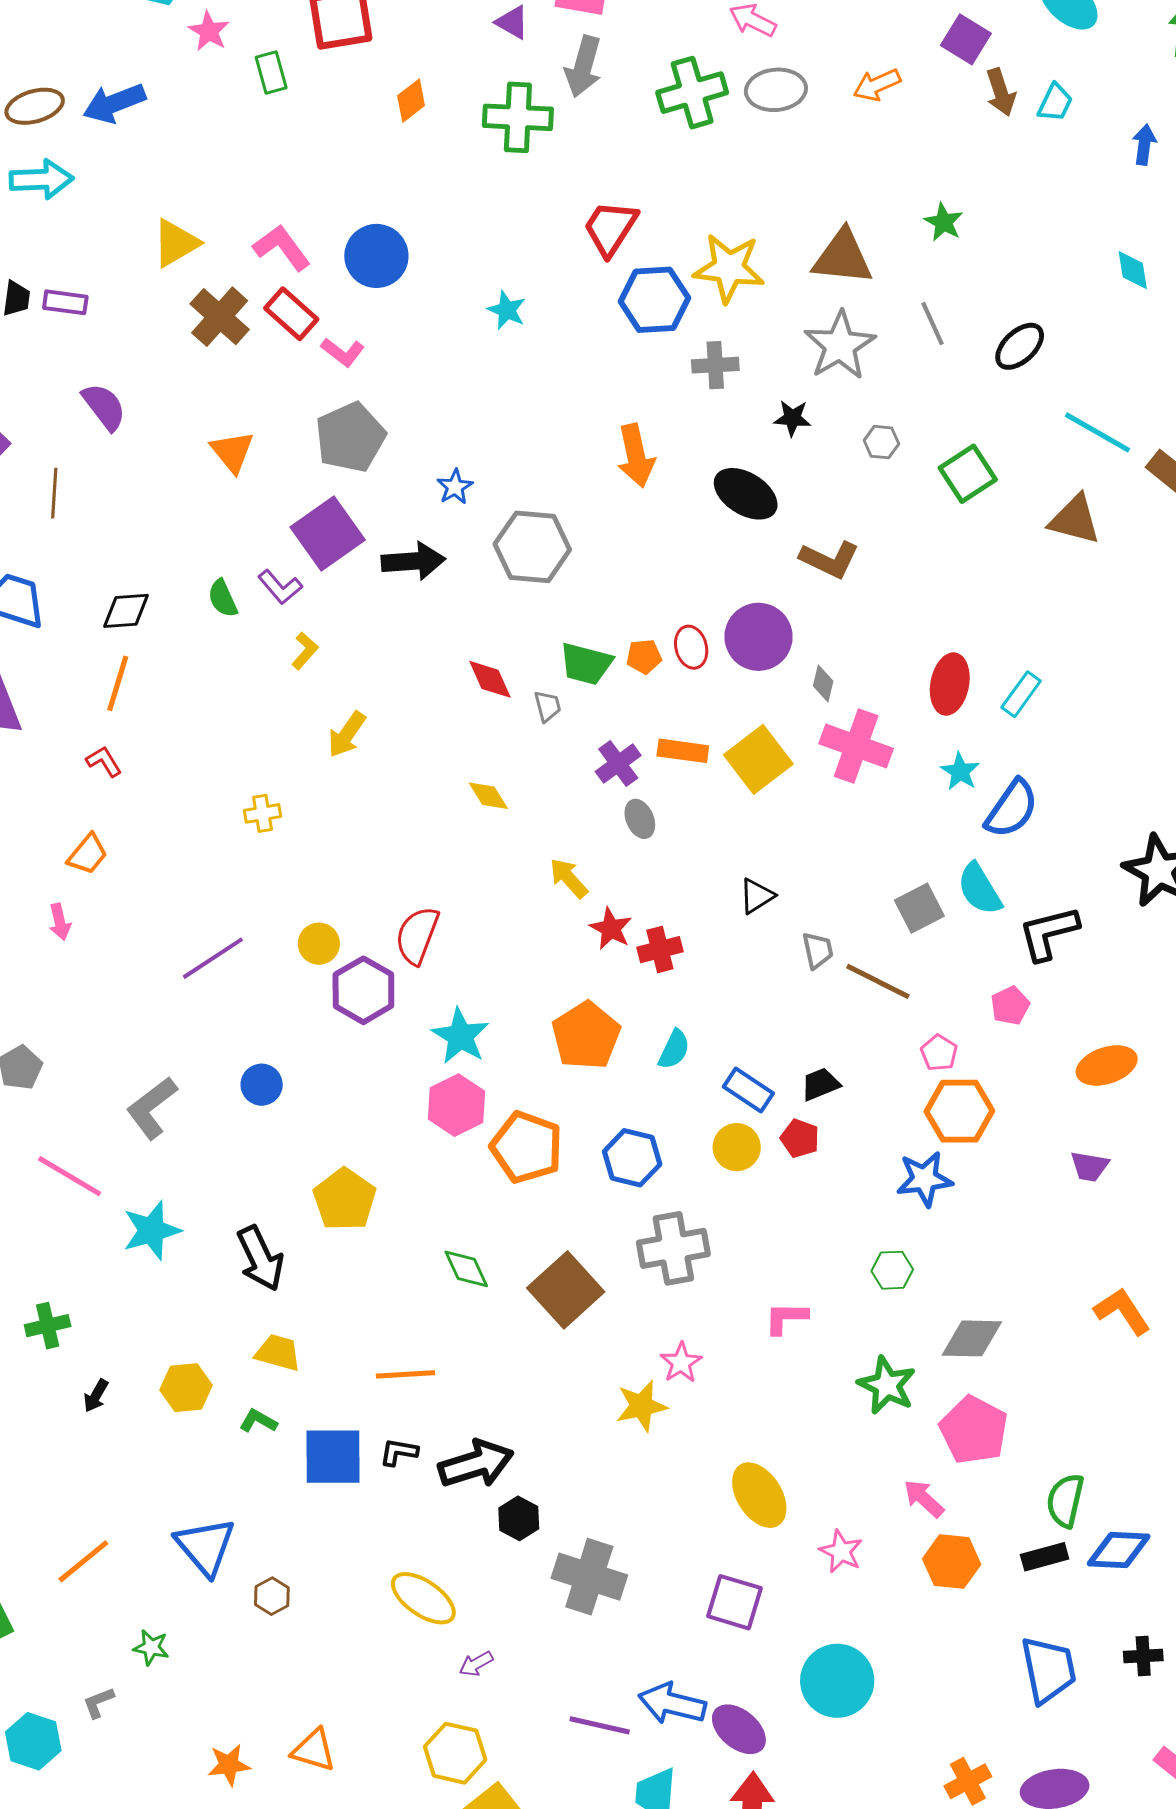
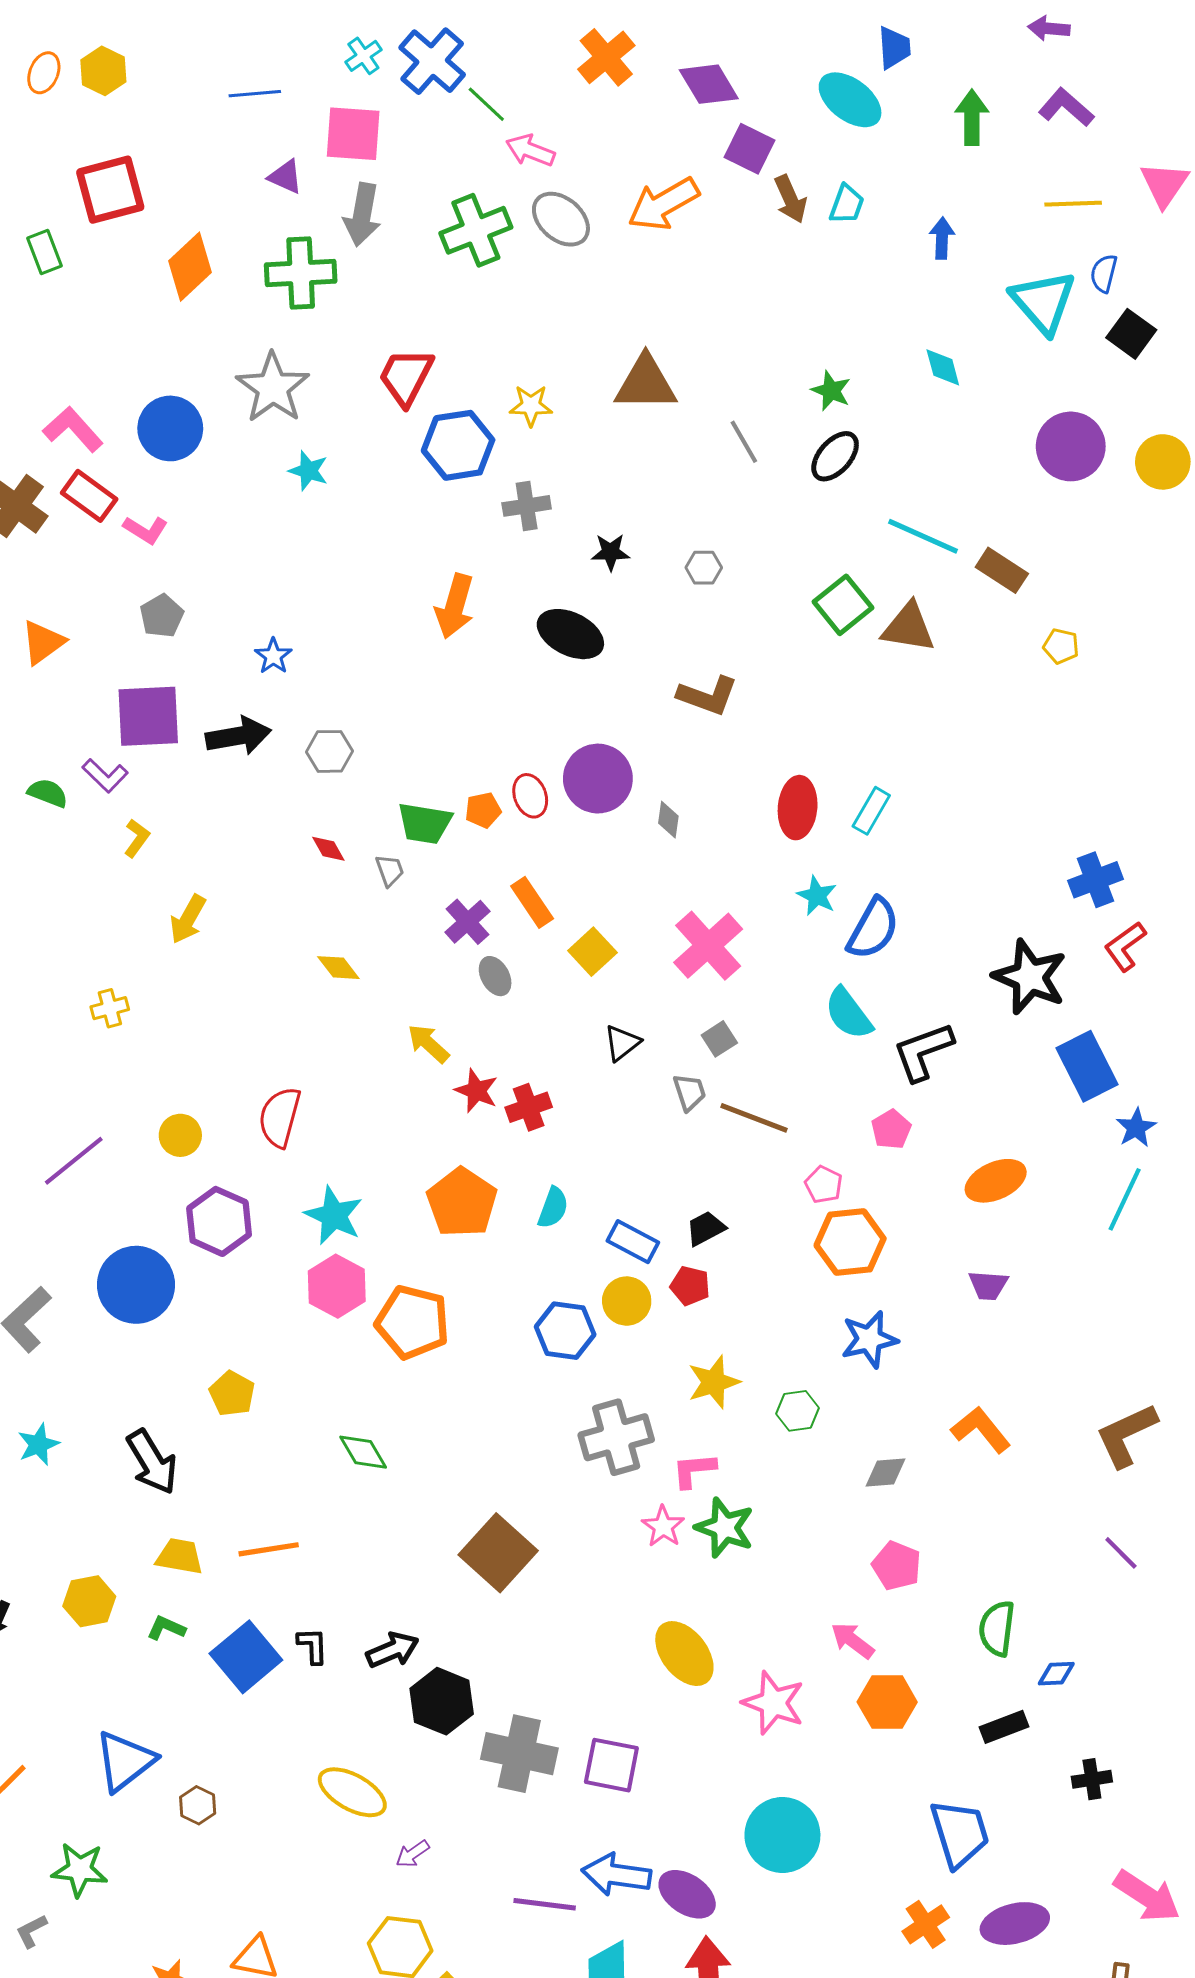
orange arrow: (877, 85) -> (663, 204), size x1.5
gray ellipse: (776, 90) -> (561, 219), turned 52
orange diamond: (411, 101) -> (190, 267), size x1.5
green star: (944, 222) -> (831, 391), moved
yellow star: (729, 268) -> (531, 406), size x0.6
gray star: (840, 345) -> (273, 388), moved
gray pentagon: (350, 437) -> (162, 616), size x0.6
orange triangle: (232, 452) -> (43, 642), turned 39
orange arrow: (636, 456) -> (455, 606), turned 34
green square: (968, 474) -> (843, 605), moved
purple square: (328, 533) -> (148, 716), turned 38
gray hexagon: (532, 547) -> (330, 751), moved, size x0.6
brown L-shape: (830, 559) -> (708, 696), moved
green semicircle: (223, 598) -> (48, 793), turned 141
red diamond: (490, 679) -> (328, 849), size x0.7
pink cross: (856, 746) -> (708, 946), moved, turned 34
orange rectangle: (683, 751) -> (532, 902), turned 54
yellow square: (758, 759) -> (592, 952), moved, size x0.7
gray square: (919, 908) -> (719, 1039), moved, size x0.7
purple hexagon: (363, 990) -> (219, 1221), moved
blue circle: (262, 1085) -> (136, 1285), size x1.8
blue hexagon: (632, 1158) -> (565, 1331), moved
blue star: (924, 1179) -> (869, 1339), moved
yellow pentagon: (345, 1199) -> (232, 1394), size x0.7
cyan star: (152, 1230) -> (38, 1444), size x0.7
gray cross: (673, 1248) -> (616, 1437), moved
brown square: (566, 1290) -> (498, 1553), moved
orange L-shape: (1122, 1311) -> (981, 1430), moved
gray diamond: (972, 1338) -> (886, 1473), size x0.7
pink star: (681, 1363) -> (663, 1526), moved
orange line: (405, 1374) -> (269, 1549), moved
green star: (887, 1385) -> (725, 1528), moved
yellow star: (642, 1406) -> (714, 1382), moved
pink pentagon: (974, 1430) -> (897, 1566), size x0.7
black L-shape: (399, 1452) -> (313, 1646), turned 84
blue square: (333, 1457) -> (246, 1657), turned -34
black arrow: (476, 1464) -> (392, 1650), size x0.7
black hexagon: (519, 1518) -> (442, 1701), size x1.5
blue triangle: (205, 1546) -> (125, 1761), turned 38
blue diamond: (1119, 1550) -> (1056, 1674), size x0.6
pink star: (841, 1552) -> (773, 1703), size x1.4
black rectangle: (1045, 1557) -> (1004, 1727), moved
purple square: (735, 1602) -> (611, 1765), moved
green star: (151, 1647) -> (80, 1870), size x1.5
blue trapezoid: (1048, 1670) -> (960, 1833), moved

